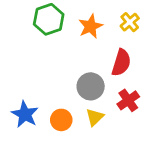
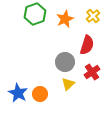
blue star: (25, 114) -> (18, 93), moved
orange circle: (61, 120) -> (40, 94), moved

